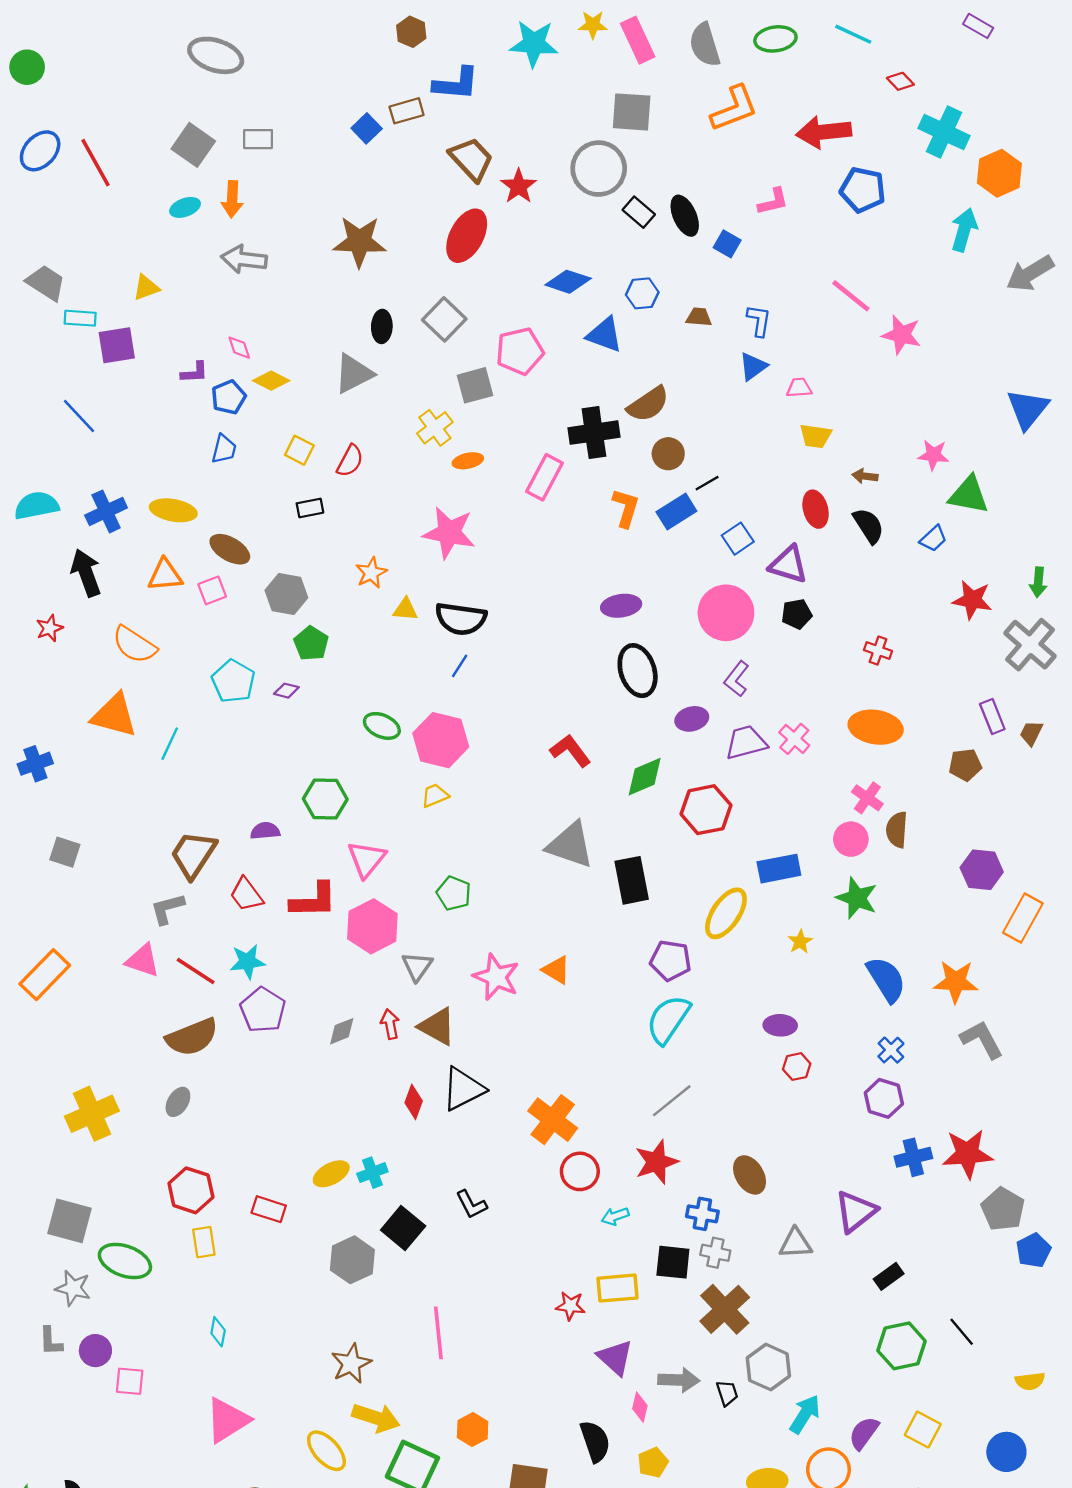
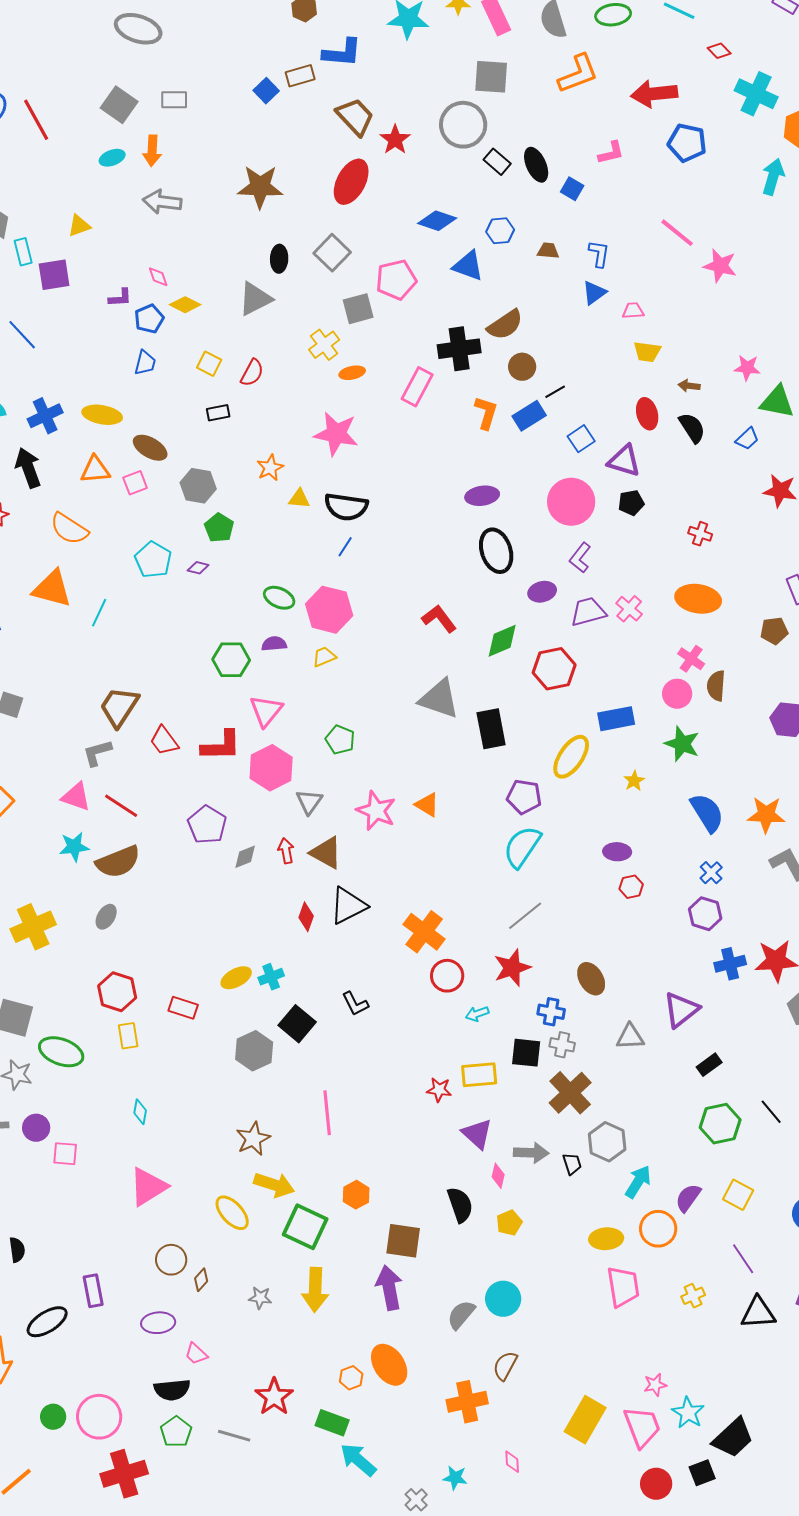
cyan rectangle: (80, 318) -> (23, 252), turned 72
purple semicircle: (265, 831) -> (274, 644), moved
cyan star: (247, 962) -> (74, 847), moved
purple pentagon: (263, 1010) -> (207, 825), moved

